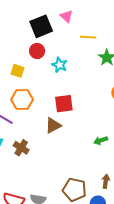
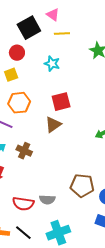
yellow line: (88, 37) -> (62, 34), moved
red circle: (37, 51) -> (17, 53), moved
yellow square: (18, 71) -> (11, 75), turned -32

